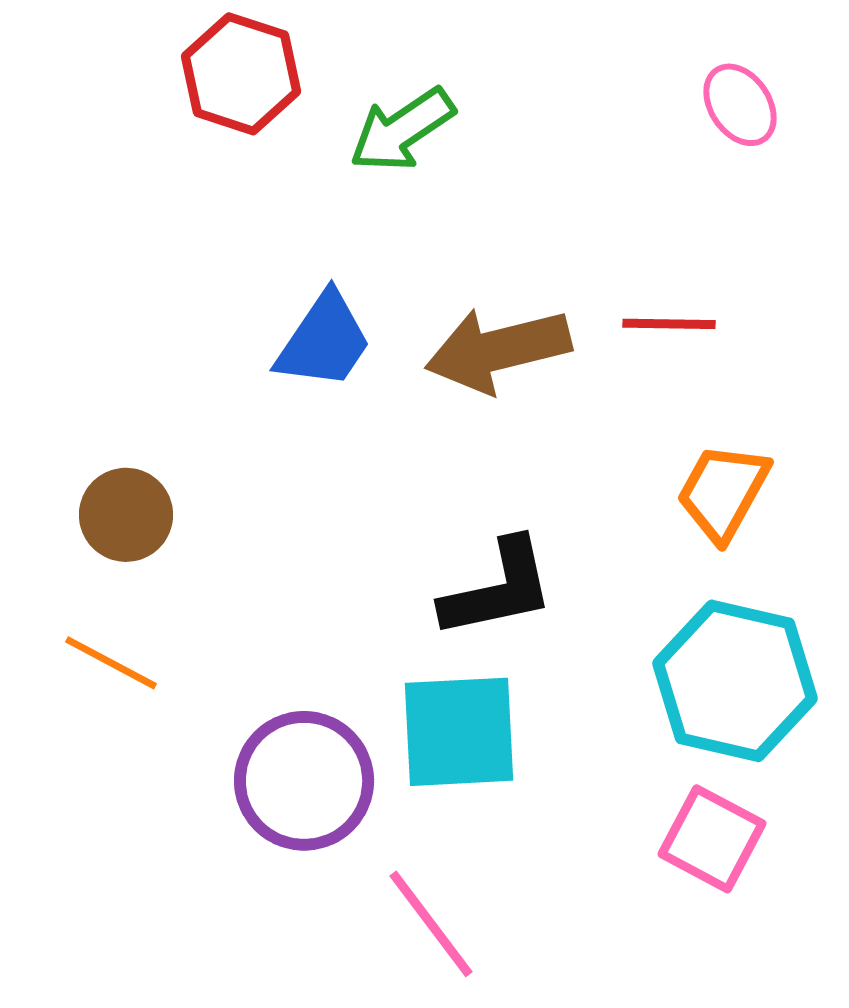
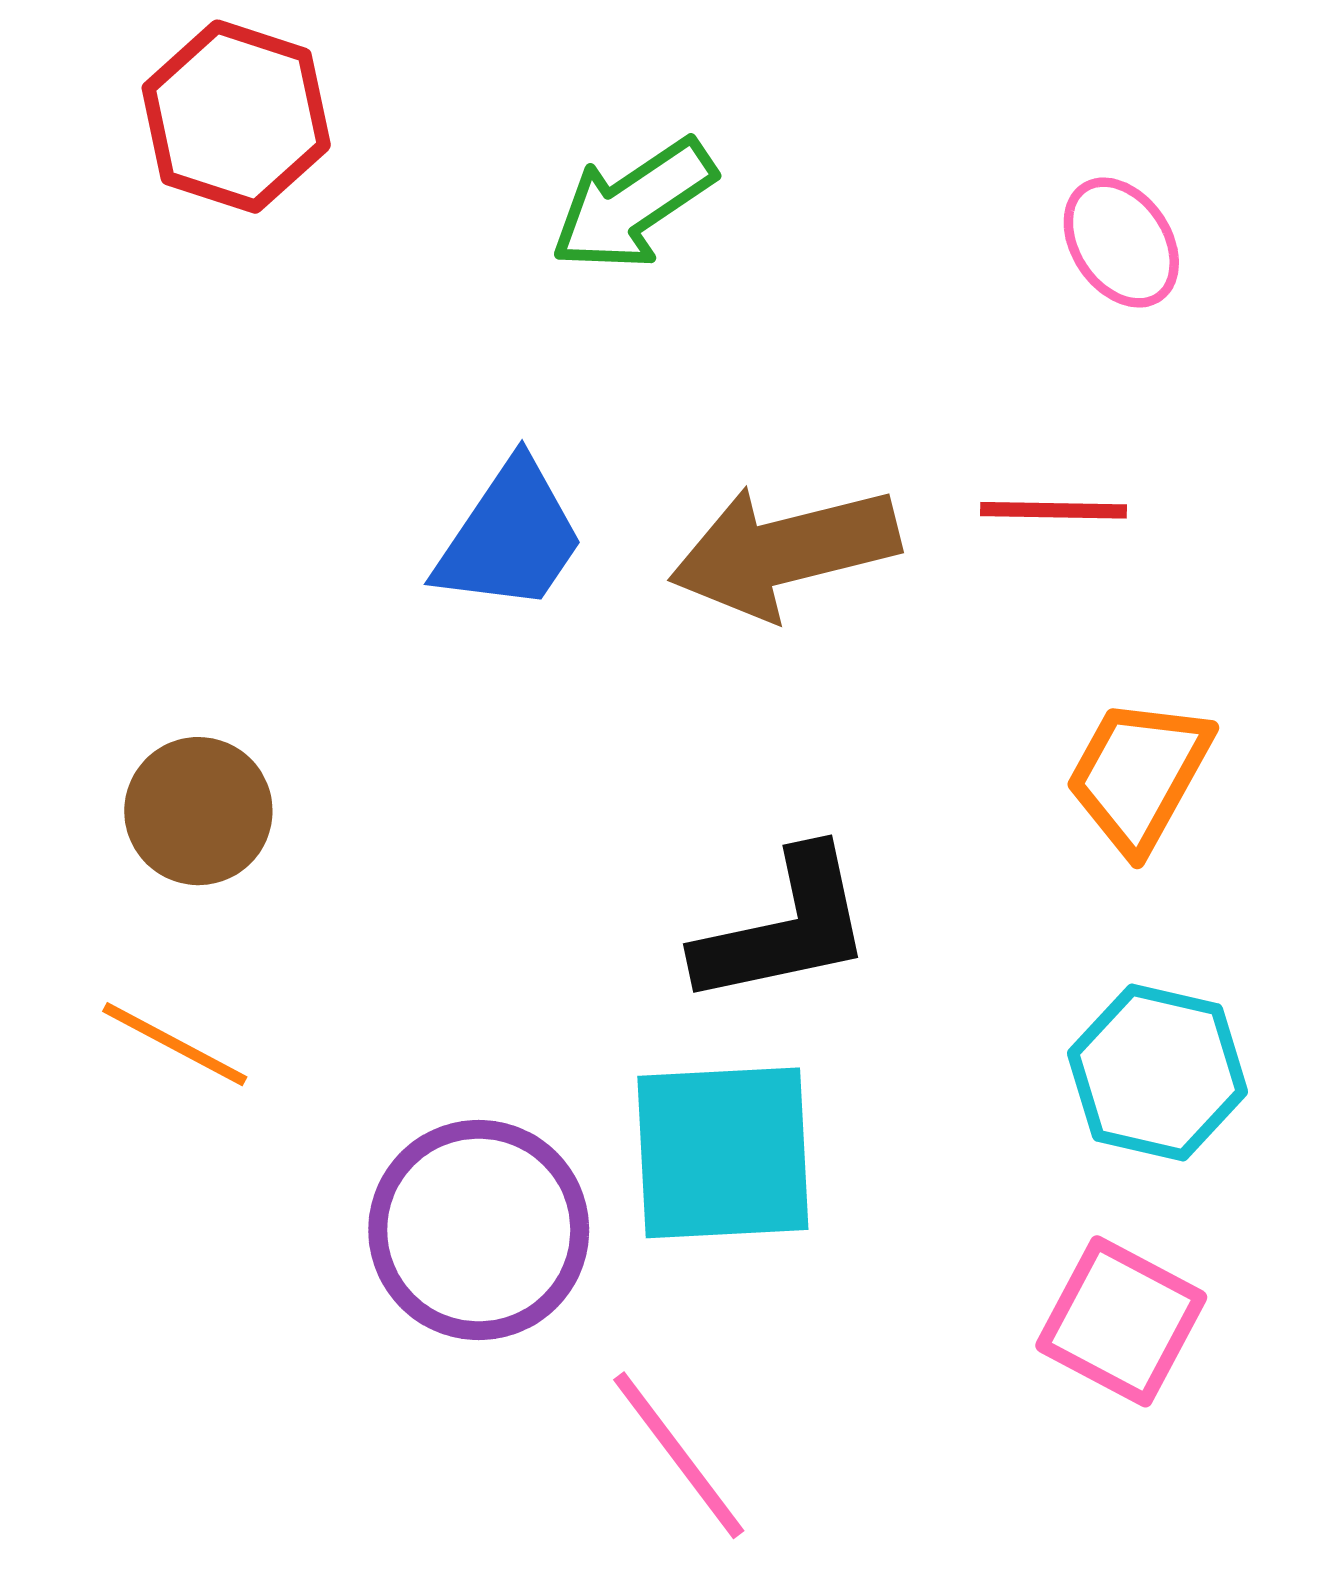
red hexagon: (241, 74) -> (236, 117), moved
pink ellipse: (740, 105) -> (1121, 243), moved
cyan hexagon: (735, 681) -> (1158, 1073), size x0.7

